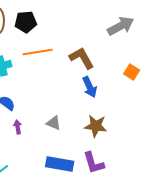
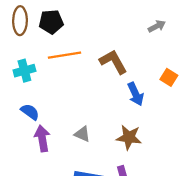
gray arrow: (121, 26) -> (157, 26), size x0.6
blue arrow: (90, 87) -> (136, 94), moved
purple arrow: (18, 127) -> (42, 138), size x1.6

